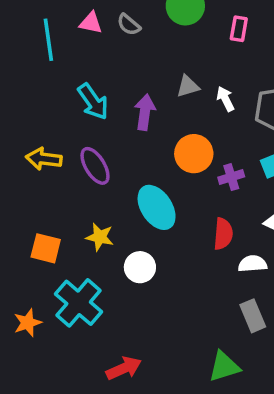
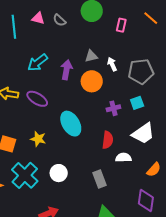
cyan arrow: (93, 102) -> (38, 63), turned 85
orange circle: (194, 154) -> (92, 81), moved
purple ellipse: (95, 166) -> (37, 99), turned -30
white circle: (140, 267) -> (59, 173), moved
gray rectangle: (253, 316) -> (99, 179), moved

